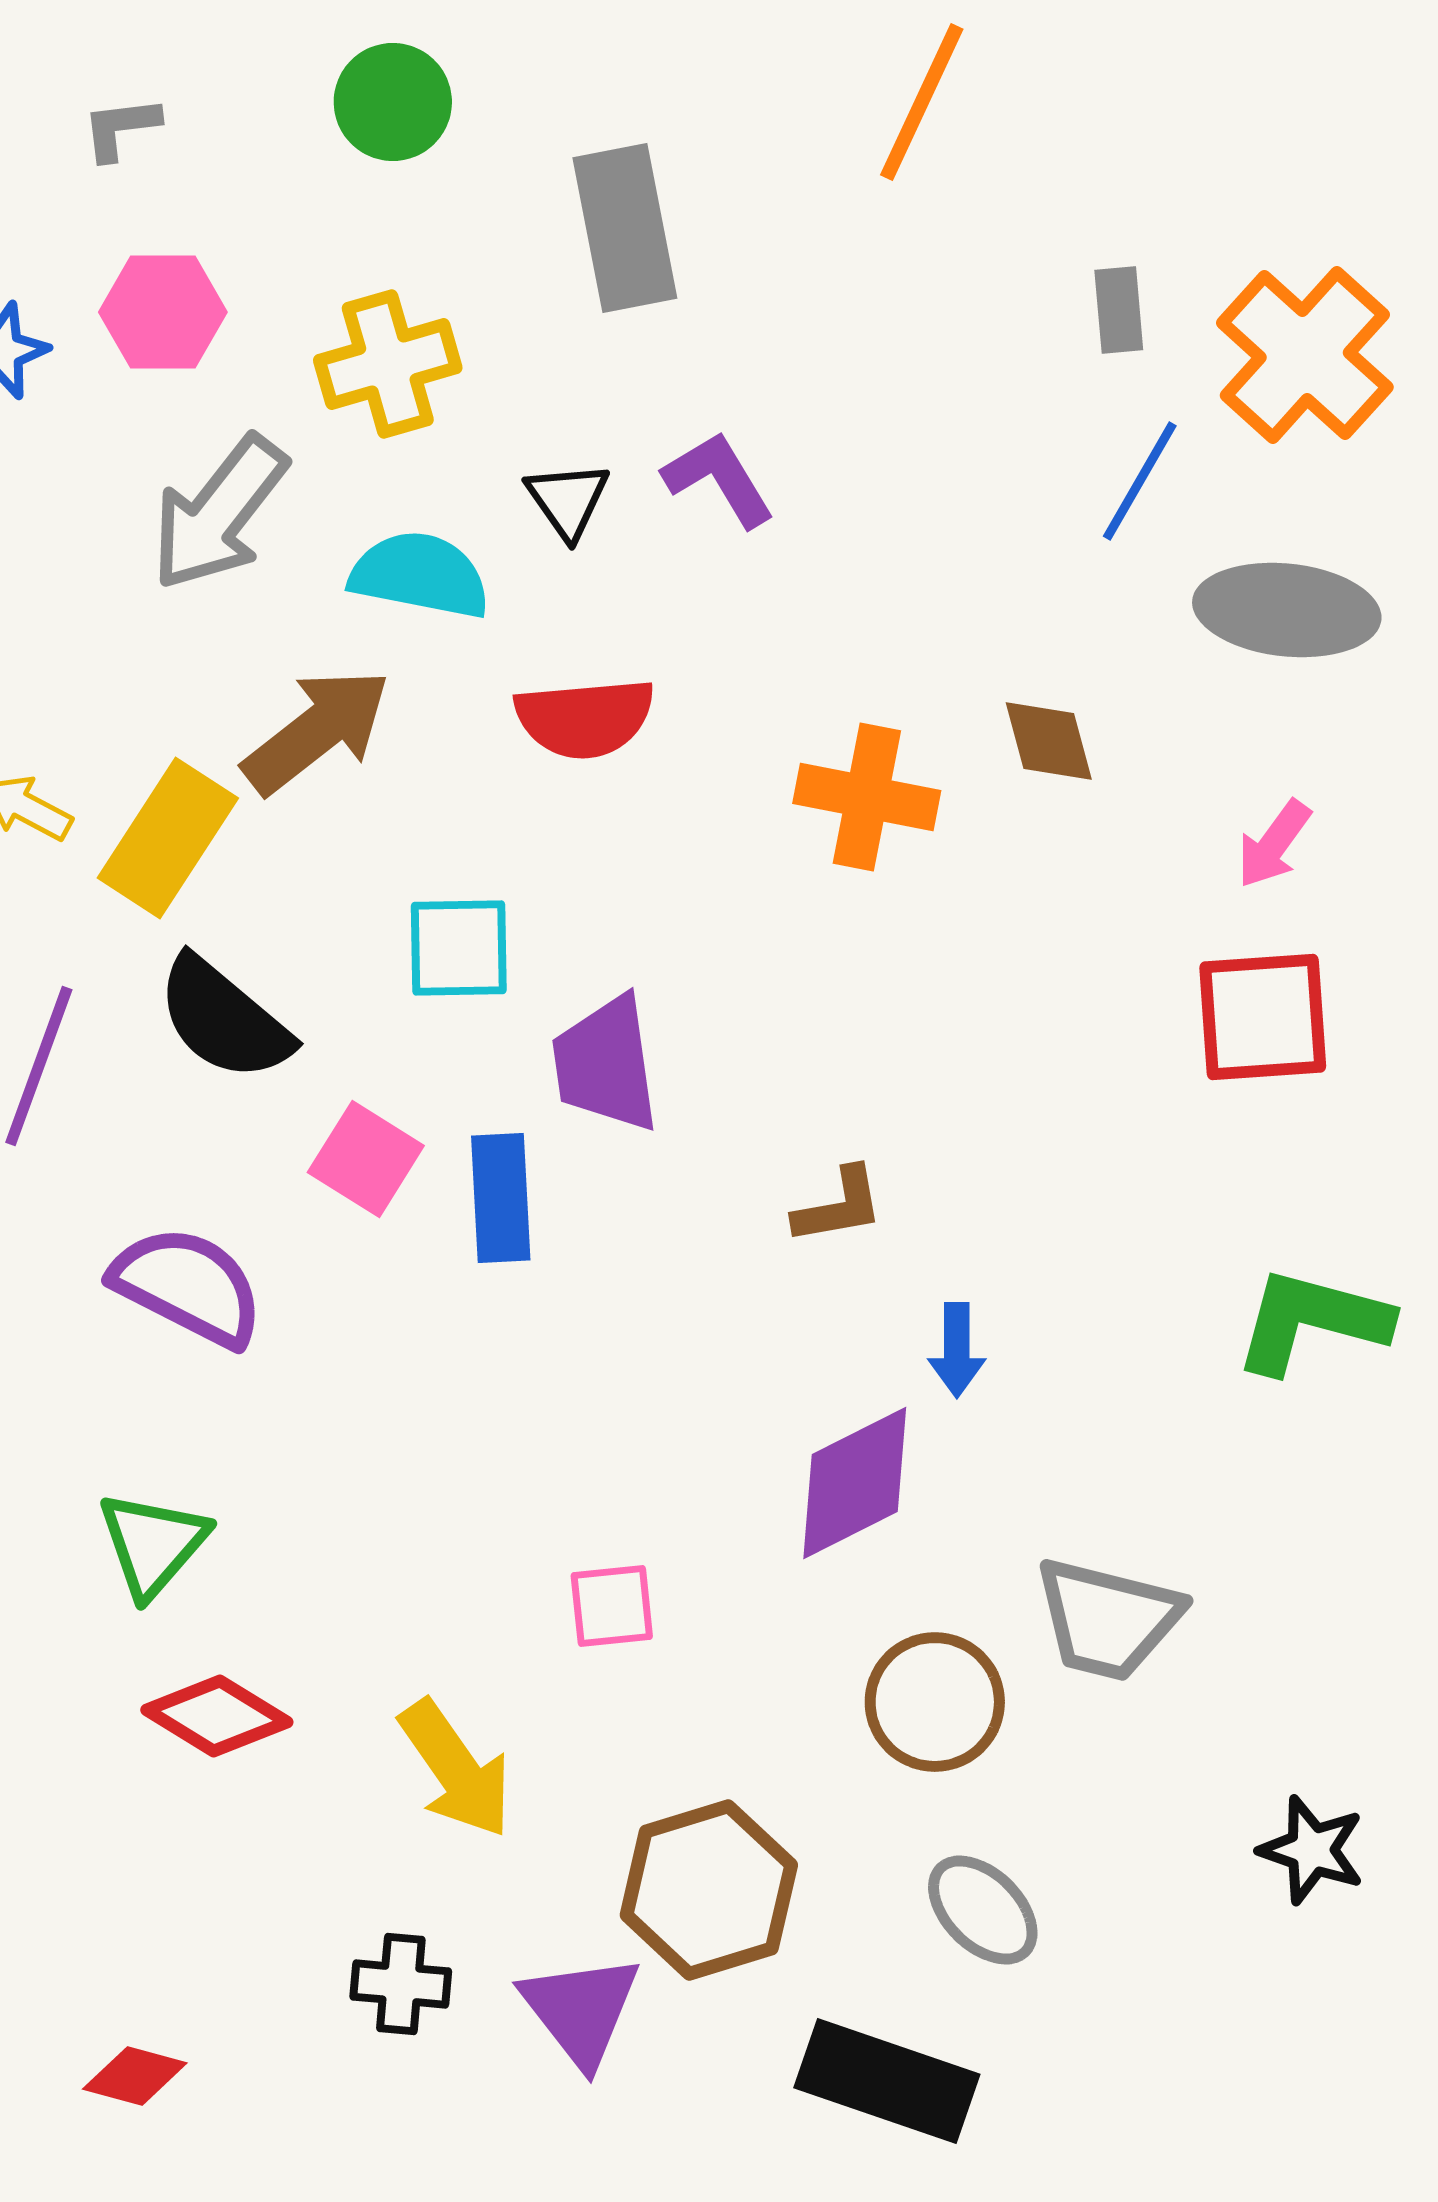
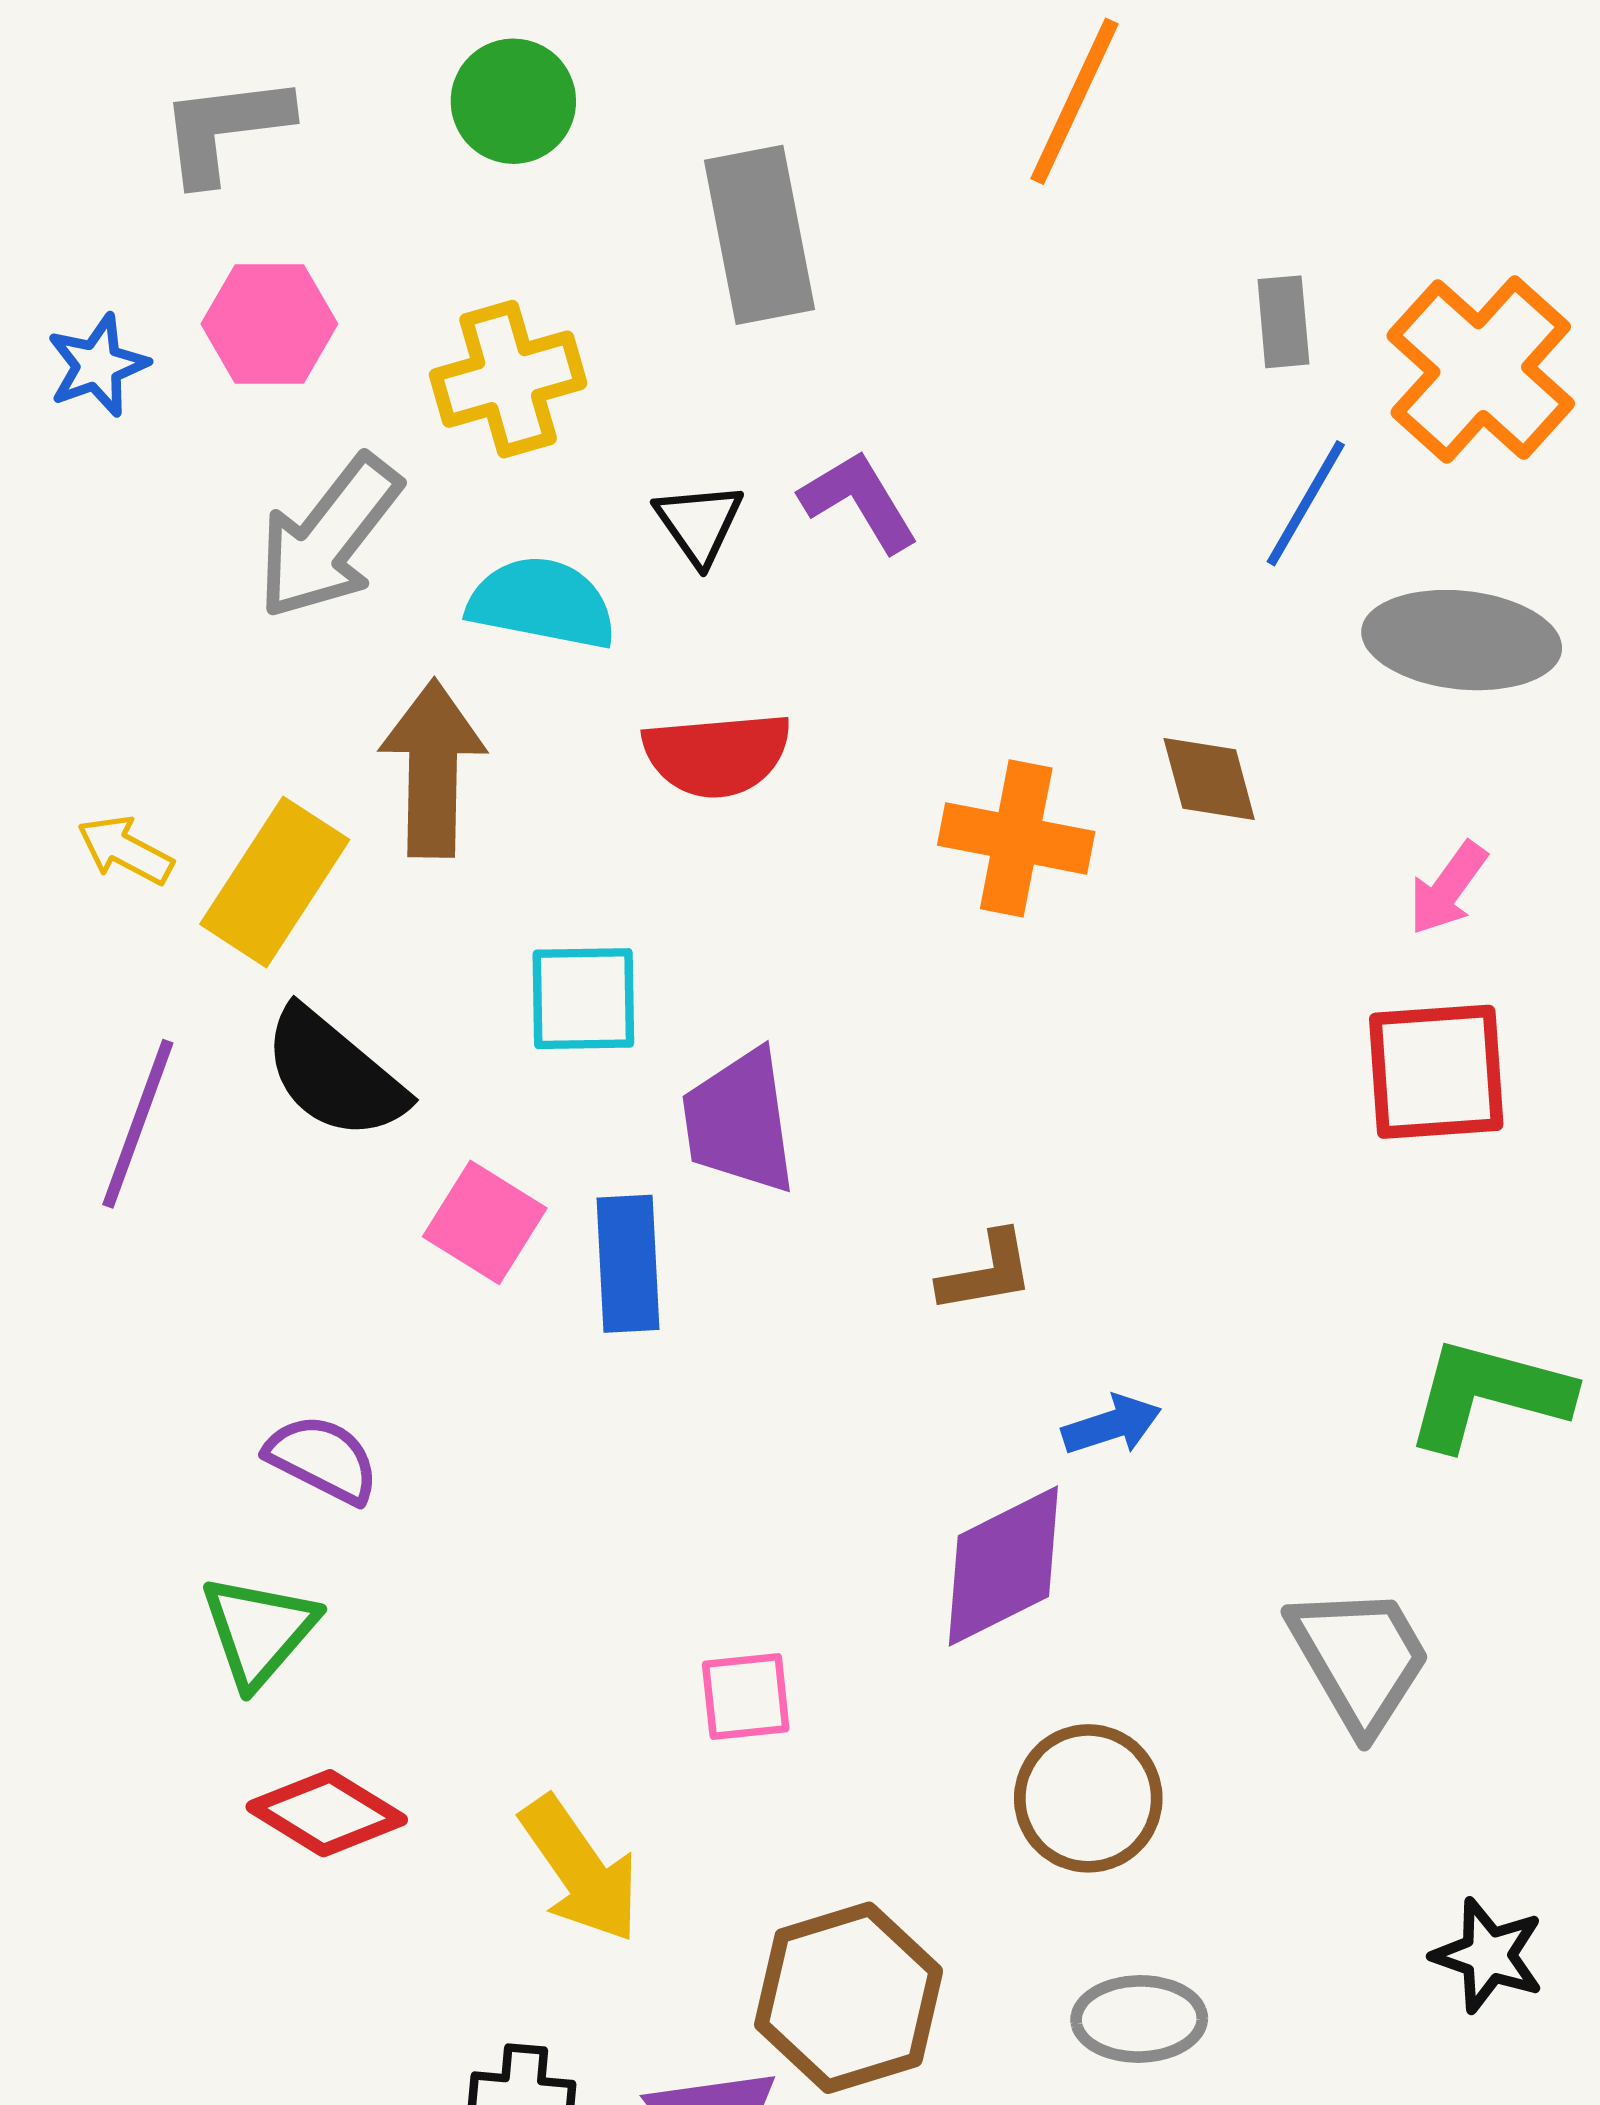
gray L-shape: (121, 128) -> (225, 129), size x1.6
brown arrow: (317, 731) -> (433, 768), turned -51
purple semicircle: (188, 1286) -> (322, 1459), moved, size x0.7
blue arrow: (957, 1350) -> (1112, 1425), turned -108
gray trapezoid: (1108, 1619) -> (1360, 1658), moved, turned -134
gray ellipse: (983, 1910) -> (1139, 2019), turned -46

